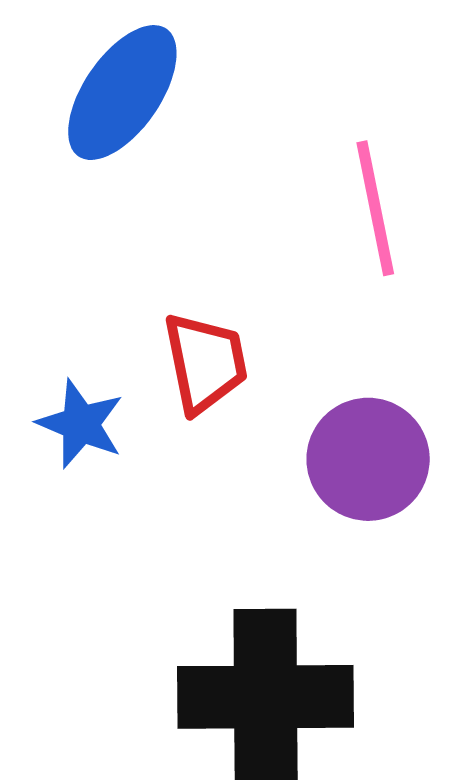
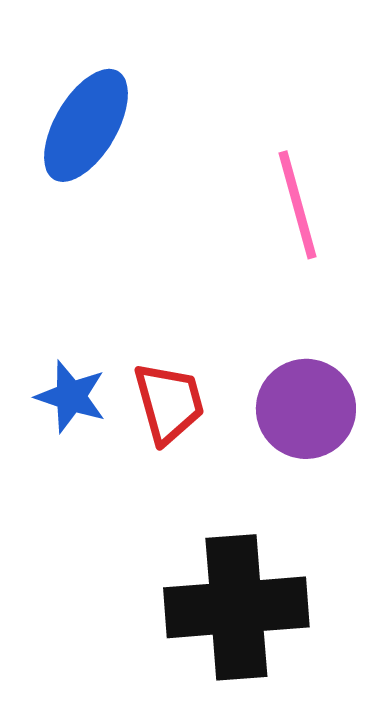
red trapezoid: (205, 363) -> (169, 403), moved

